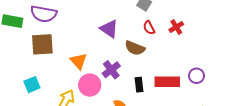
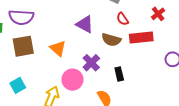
red cross: (176, 27) -> (158, 14), moved
orange triangle: (79, 61) -> (58, 48), moved
red rectangle: (167, 82) -> (141, 37), moved

